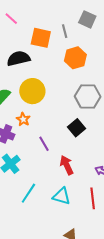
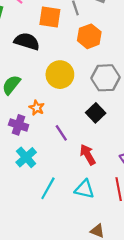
black semicircle: (18, 58) -> (27, 41), turned 35
yellow circle: (32, 91) -> (60, 75), moved

